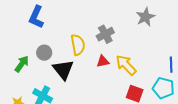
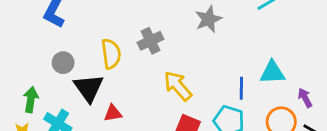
red triangle: (103, 61) -> (113, 113), moved
green arrow: (22, 64) -> (31, 100), moved, turned -30

